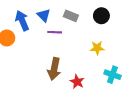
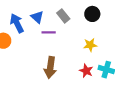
gray rectangle: (71, 16) -> (63, 16), turned 32
red star: (77, 82) -> (86, 71), moved

